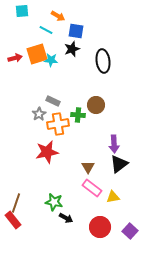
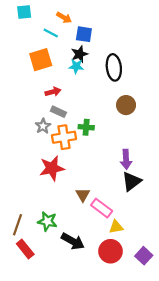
red arrow: (15, 58) -> (53, 92), moved
cyan star: (51, 60) -> (76, 66), moved
brown circle: (96, 105) -> (126, 105), moved
brown triangle: (88, 167) -> (83, 195), moved
yellow triangle: (113, 197) -> (116, 227), moved
green star: (54, 202) -> (47, 221), moved
black arrow: (66, 218) -> (73, 241), size x1.5
red rectangle: (13, 220) -> (25, 249), moved

